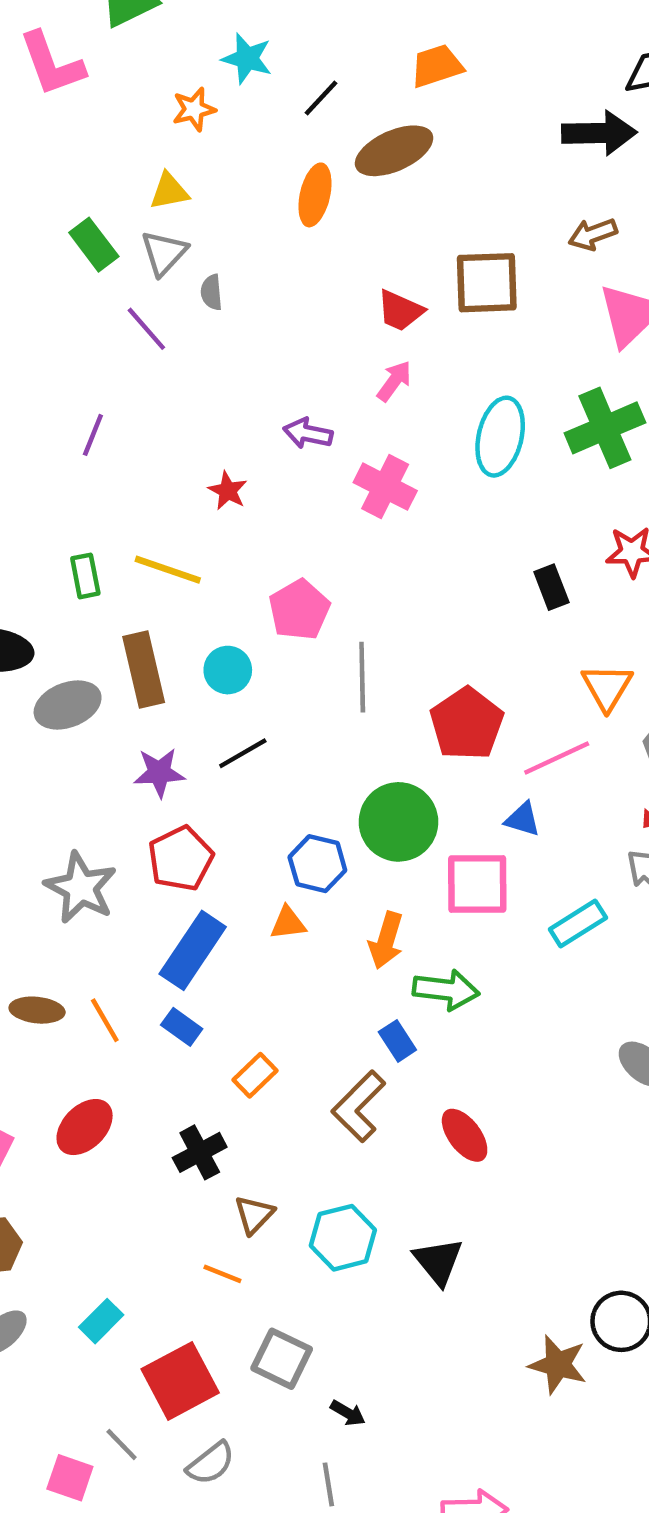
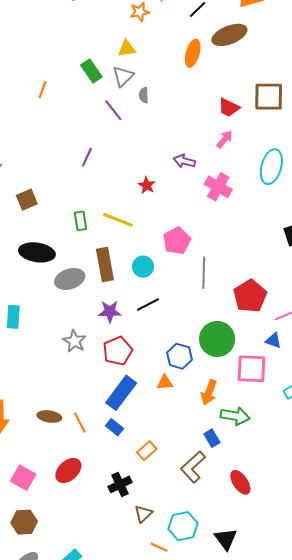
gray star: (81, 888) -> (75, 341), moved, size x0.7
orange line: (222, 1274) -> (159, 547), moved

